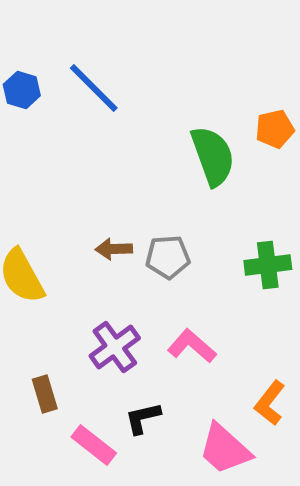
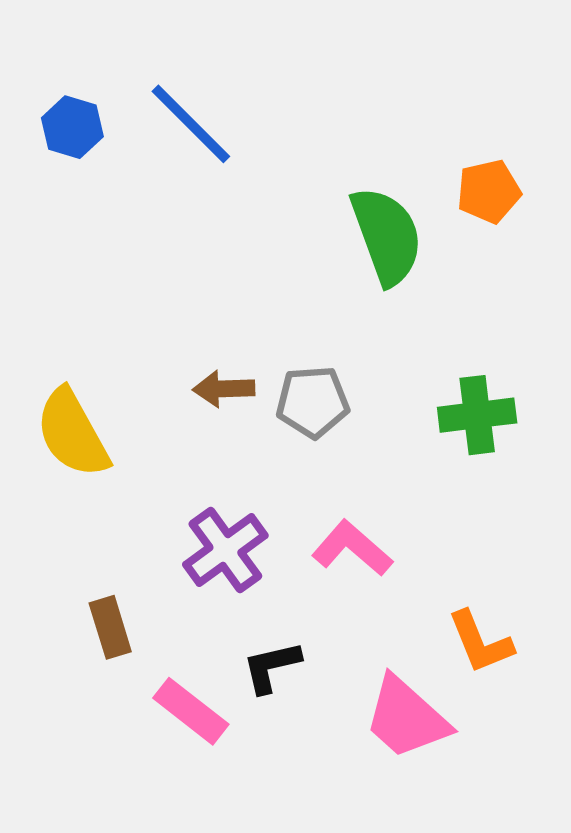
orange L-shape: (270, 403) -> (480, 642), turned -60

